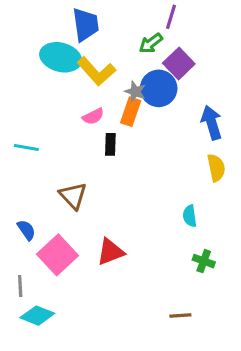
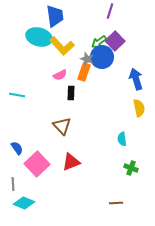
green arrow: (151, 43) -> (99, 42), moved
brown triangle: (73, 196) -> (62, 126), moved

